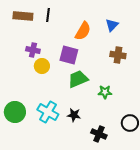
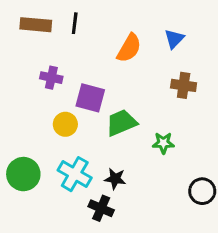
purple square: (69, 55) -> (90, 98), moved
yellow circle: (42, 66) -> (65, 124), moved
black cross: (99, 134) -> (101, 208), moved

